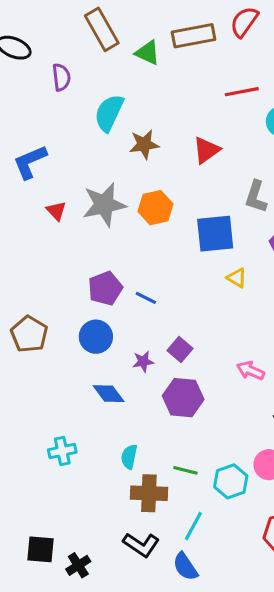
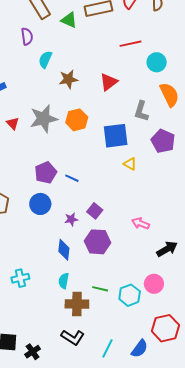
purple semicircle: (61, 77) -> (27, 36), moved
cyan semicircle: (109, 113) -> (45, 59), size x0.7
blue diamond: (109, 394) -> (64, 250), moved, turned 45
cyan line: (193, 526) -> (107, 348), moved
blue semicircle: (185, 567) -> (140, 349), moved, turned -108

